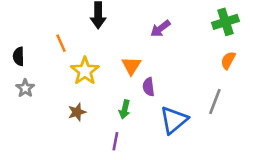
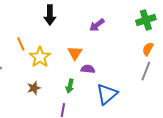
orange line: (61, 43) -> (21, 44), moved
purple semicircle: (149, 87) -> (88, 69), turned 104
gray line: (215, 101) -> (146, 71), moved

